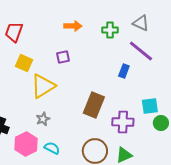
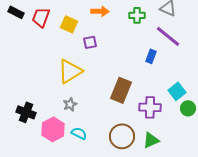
yellow square: (24, 63) -> (69, 24), moved
cyan square: (150, 106) -> (177, 91), turned -30

